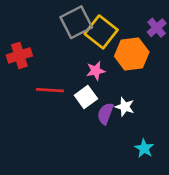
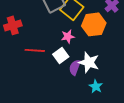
white star: (125, 107) -> (89, 62), size x1.5
cyan star: (144, 148) -> (96, 86), moved

